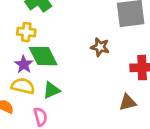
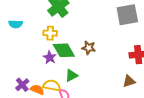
brown star: (100, 47) -> (89, 48), moved
yellow semicircle: (23, 86) -> (52, 85), moved

